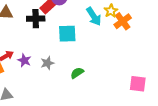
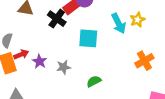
black cross: (36, 19) -> (57, 19), turned 30
orange cross: (123, 21) -> (144, 61), moved

